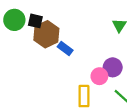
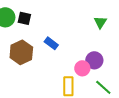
brown hexagon: (46, 34) -> (21, 52), moved

